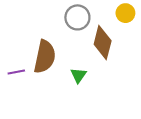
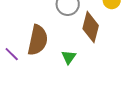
purple line: (16, 72) -> (12, 54), turned 56

